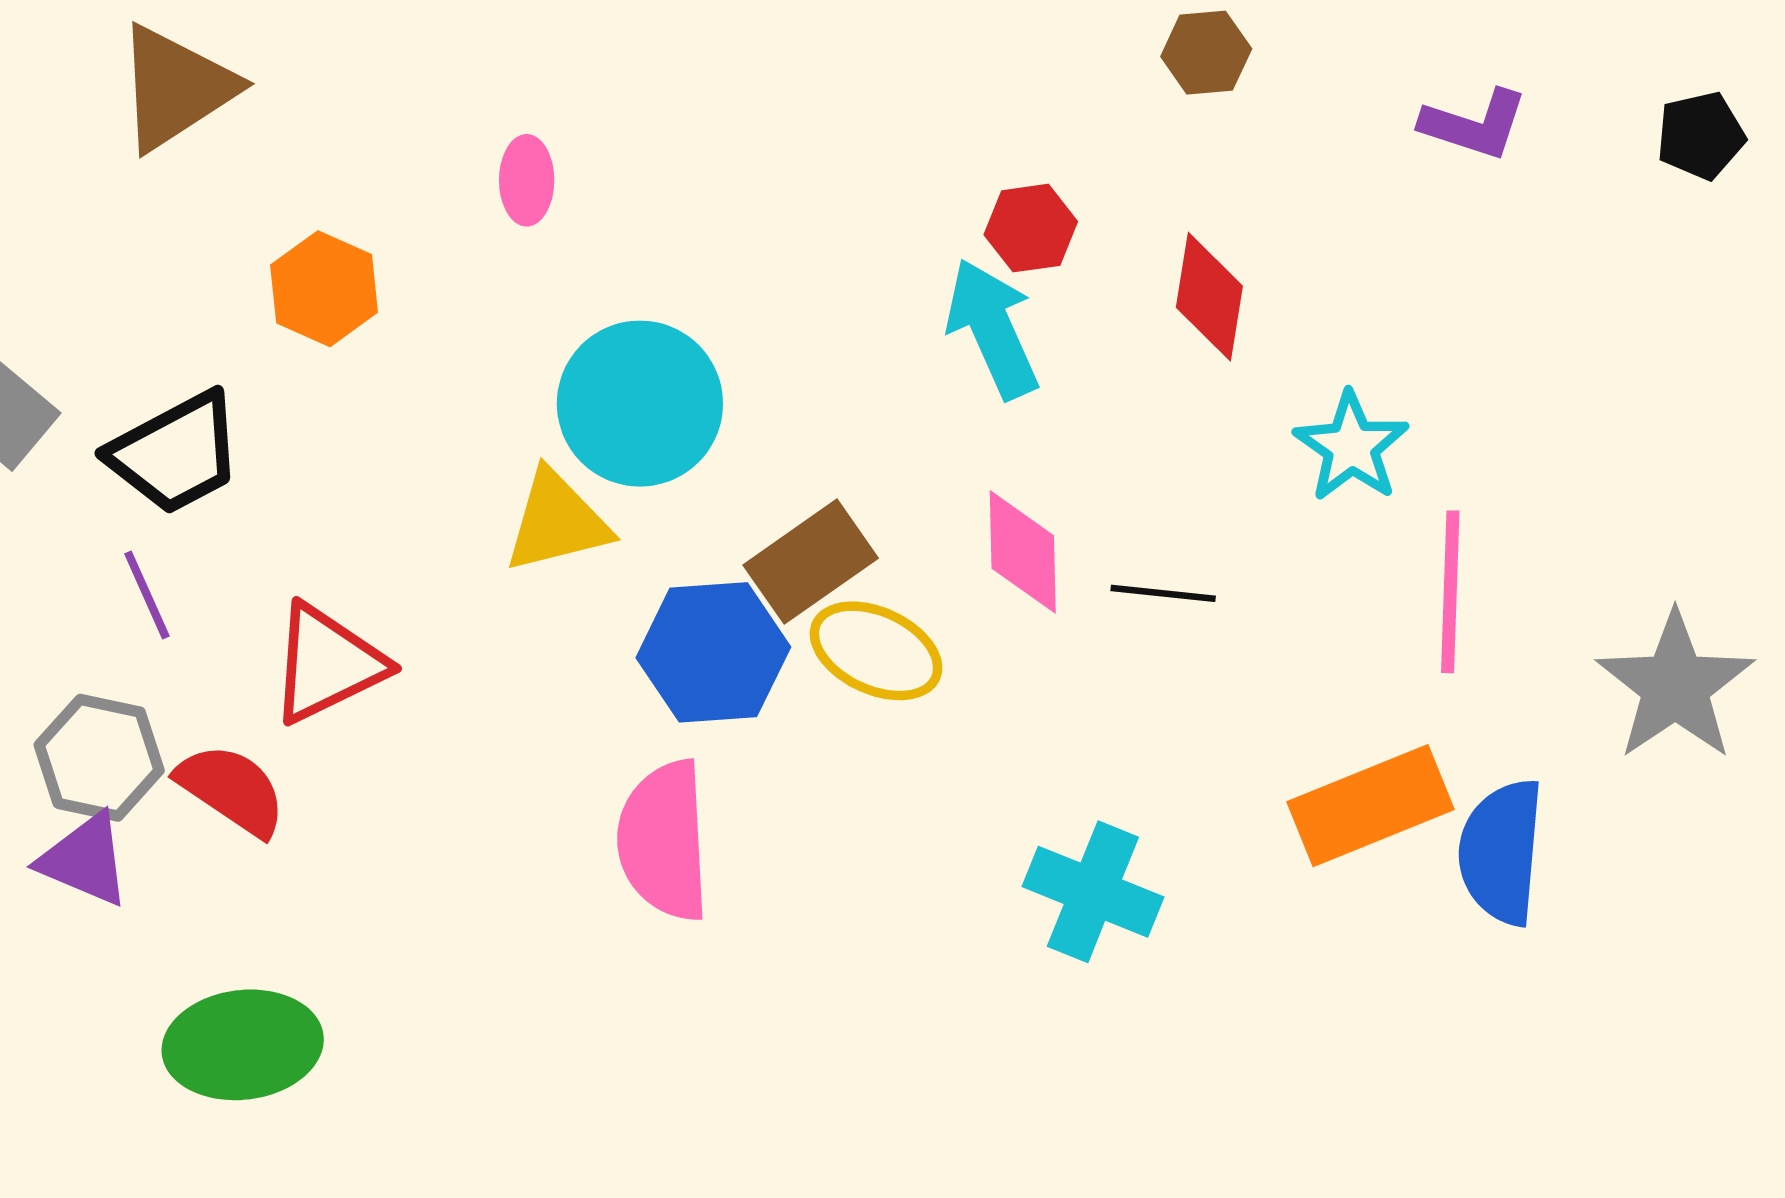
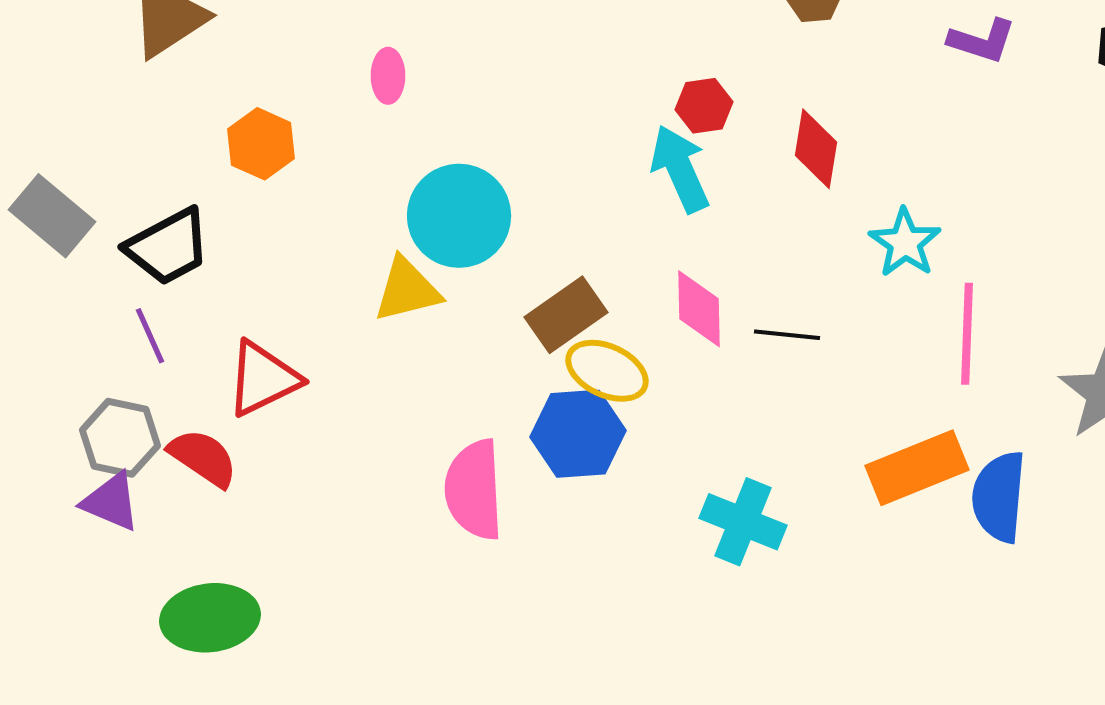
blue hexagon: (713, 652) -> (578, 434), moved

